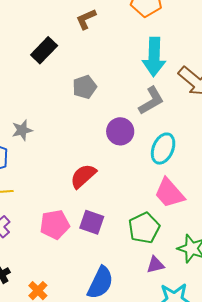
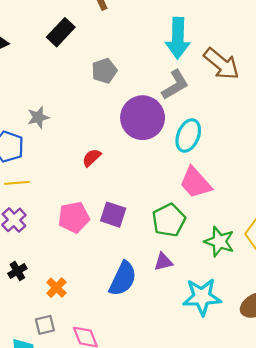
purple circle: (120, 131) -> (143, 118), size x1.5
red semicircle: (83, 176) -> (92, 158), moved, size x0.7
purple triangle: (155, 265) -> (163, 262), moved

